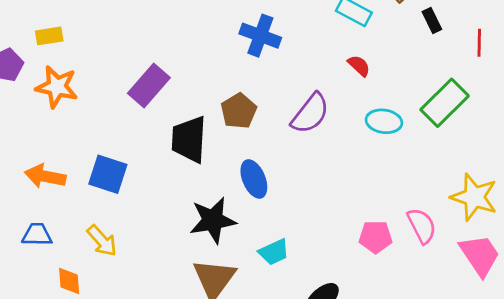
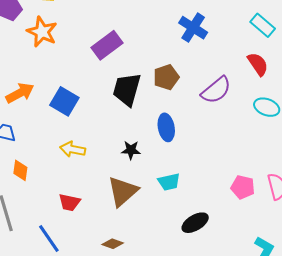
red semicircle: (359, 66) -> (258, 64), size x1.4
orange arrow: (45, 176) -> (20, 93), turned 128
black star: (213, 220) -> (131, 150), size x0.6
yellow arrow: (102, 241) -> (73, 149), moved, turned 130

